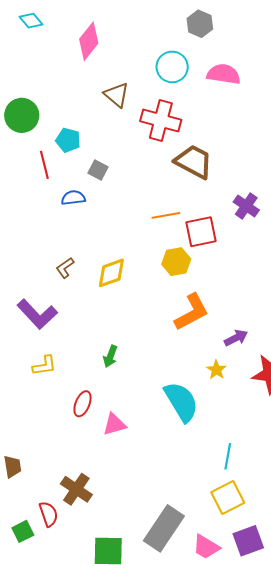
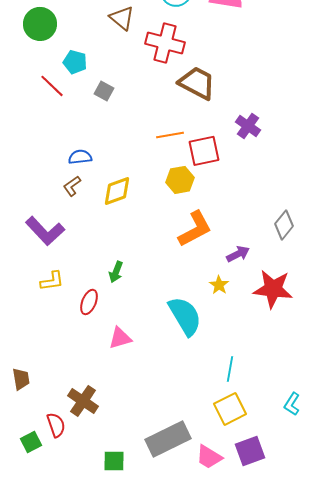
green circle: (22, 115) -> (40, 24), moved
red line: (44, 165) -> (52, 86), turned -32
blue semicircle: (73, 198) -> (80, 157), moved
red ellipse: (83, 404) -> (89, 302), moved
gray rectangle: (164, 528) -> (168, 439), turned 30
green square: (108, 551) -> (114, 461), size x0.7

